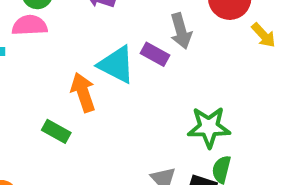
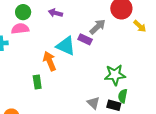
gray arrow: (181, 31) -> (98, 27), turned -114
green rectangle: (56, 131) -> (37, 82), turned 56

